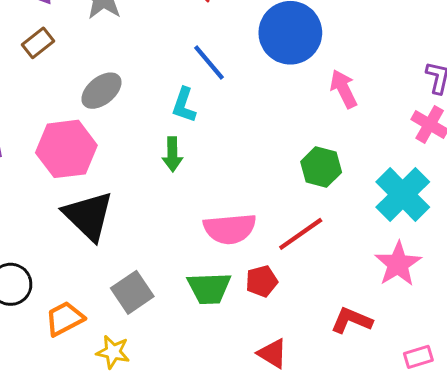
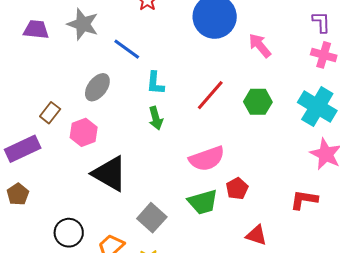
brown rectangle: (38, 43) -> (50, 113), moved
blue line: (209, 62) -> (127, 49), moved
pink hexagon: (66, 149) -> (84, 132), size x0.7
red line: (301, 234) -> (210, 95), moved

